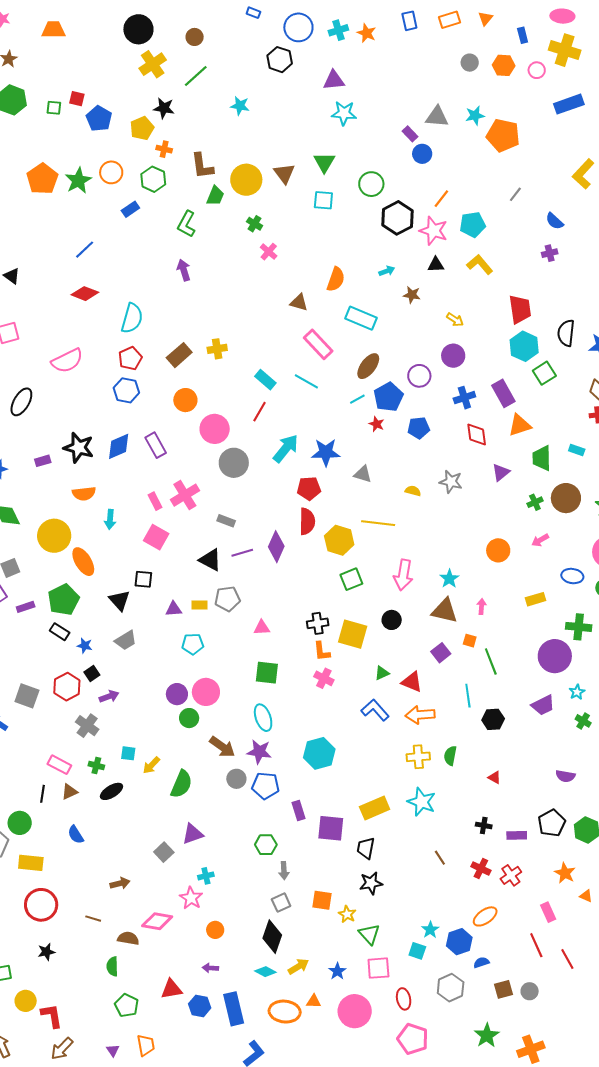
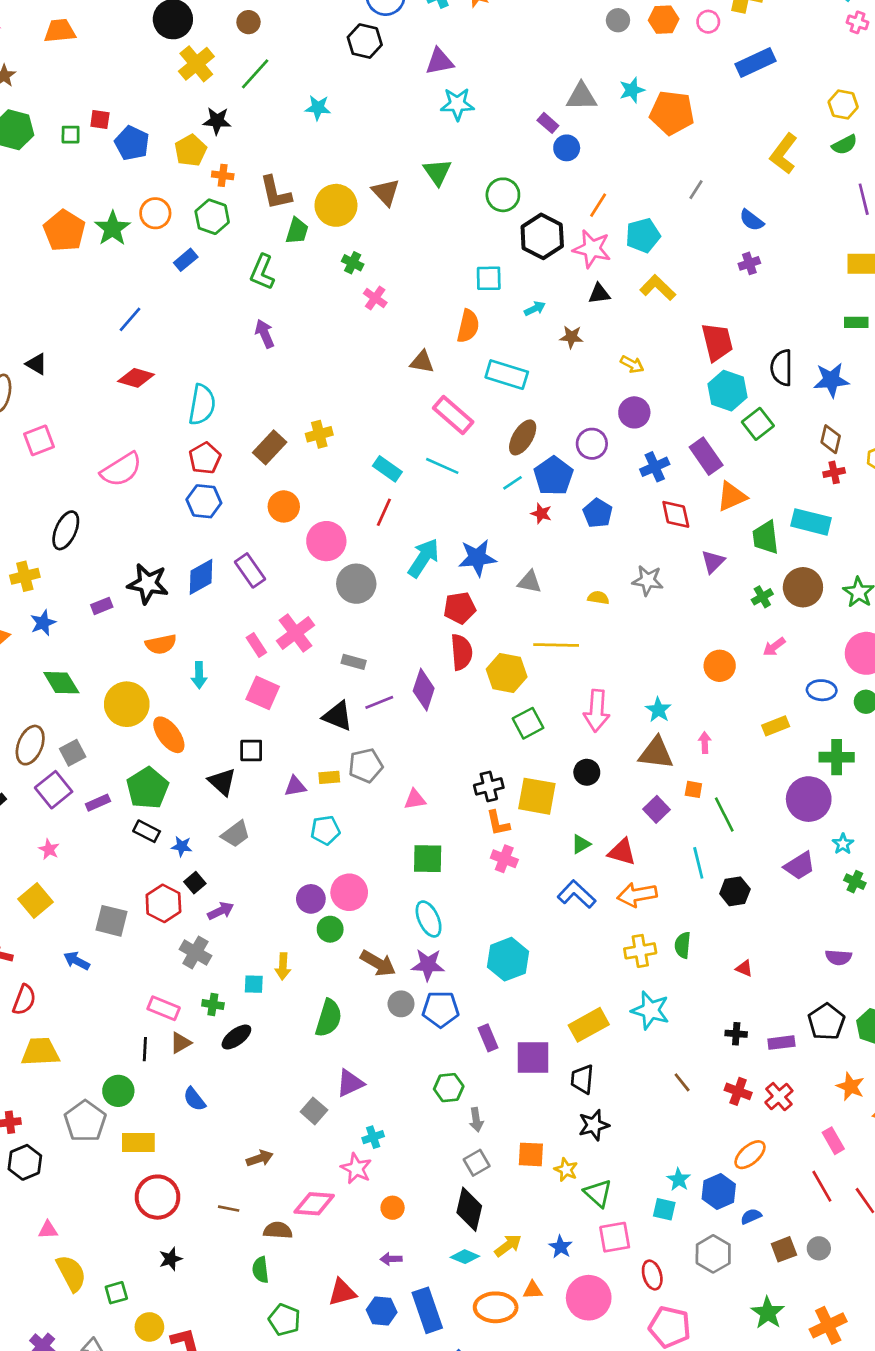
cyan square: (323, 200) -> (489, 278), moved
blue pentagon: (419, 428) -> (598, 513), turned -30
cyan rectangle: (577, 450) -> (811, 522), size x1.8
yellow arrow: (151, 765) -> (283, 966), moved, turned -36

